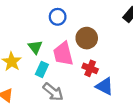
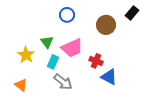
brown circle: (87, 38) -> (106, 25), moved
pink trapezoid: (63, 54) -> (72, 48), turned -100

